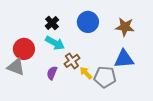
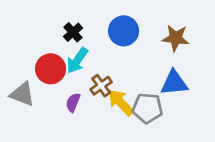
cyan arrow: (55, 43) -> (77, 60), turned 96
red circle: (24, 49) -> (51, 69), moved
yellow arrow: (86, 73) -> (121, 103), size x1.5

